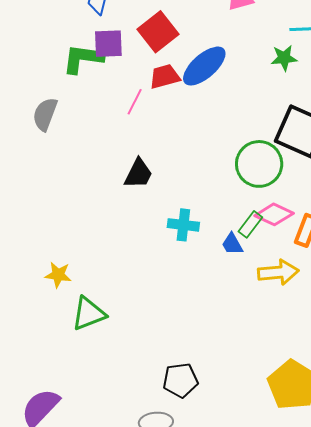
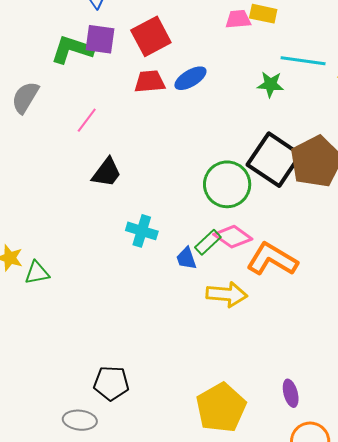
blue ellipse: (204, 66) -> (190, 78), size x0.7
pink line: (135, 102) -> (87, 120), moved
green triangle: (89, 314) -> (37, 273), moved, size x0.7

